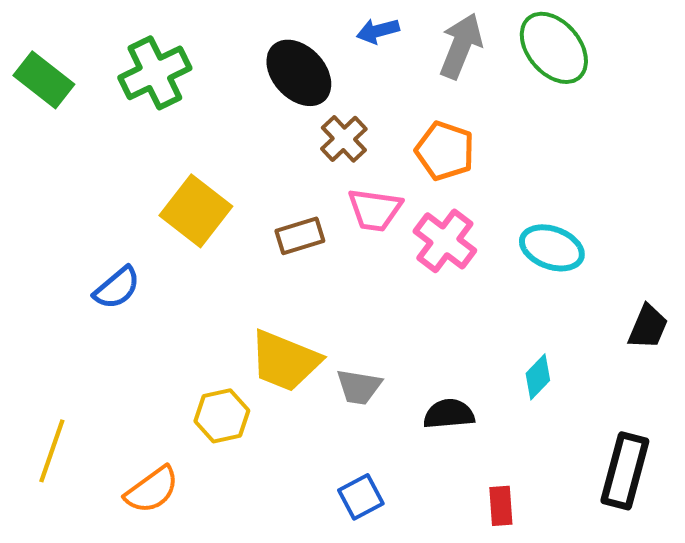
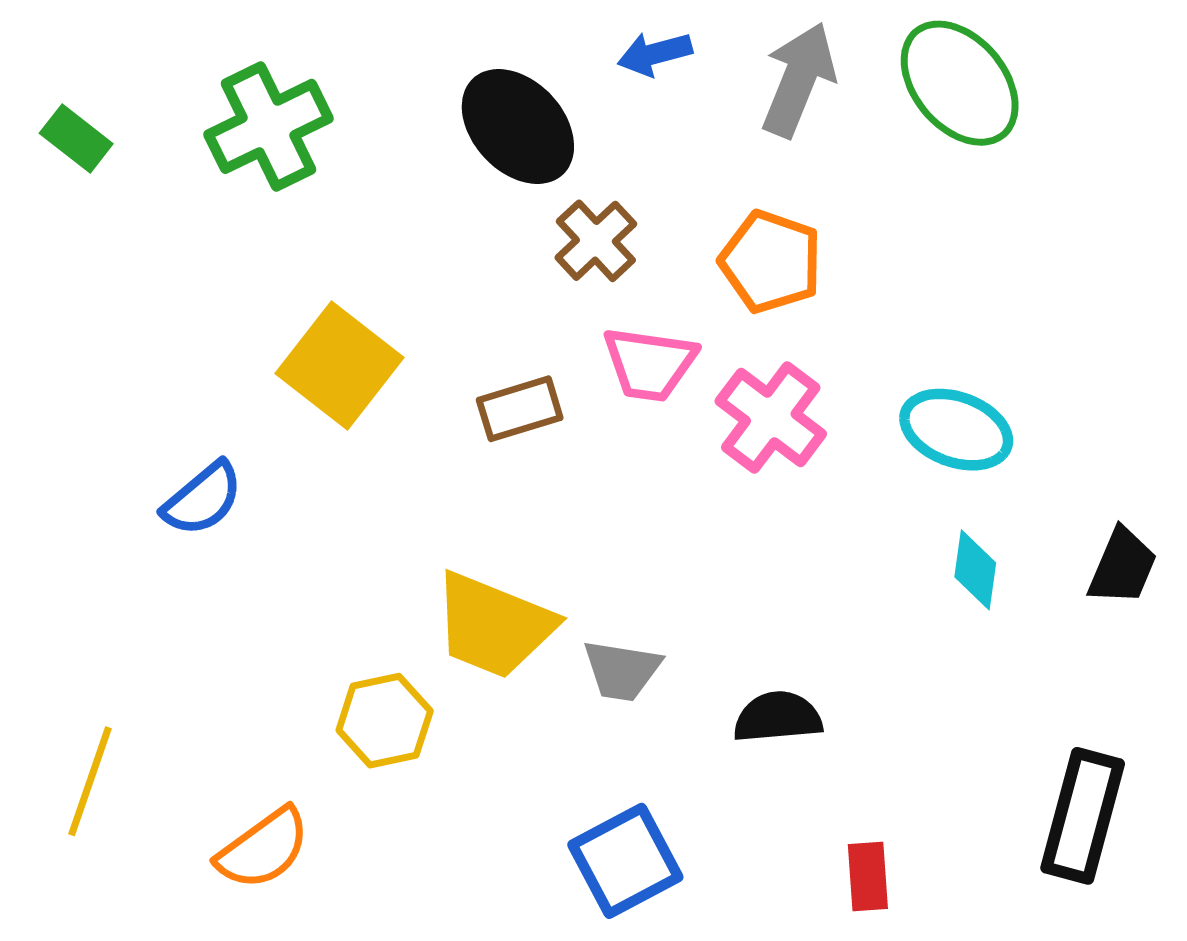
green rectangle: (44, 80) -> (76, 139), size x0.7
cyan diamond: (538, 377) -> (975, 570), moved, turned -36
blue square: (361, 497) -> (625, 861), size x1.4

